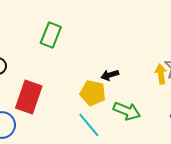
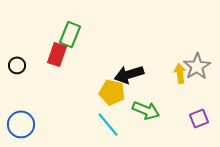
black arrow: (110, 75) -> (129, 74), size x1.6
red rectangle: (29, 97) -> (57, 54), moved, size x0.7

